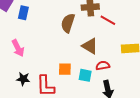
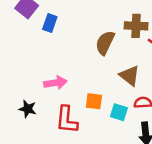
pink arrow: (18, 48) -> (55, 83), moved, turned -78
black star: (23, 79) -> (28, 109), moved

